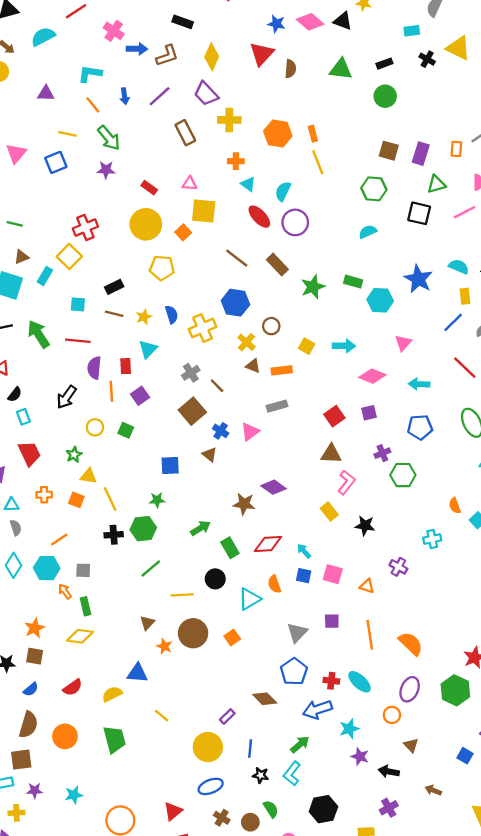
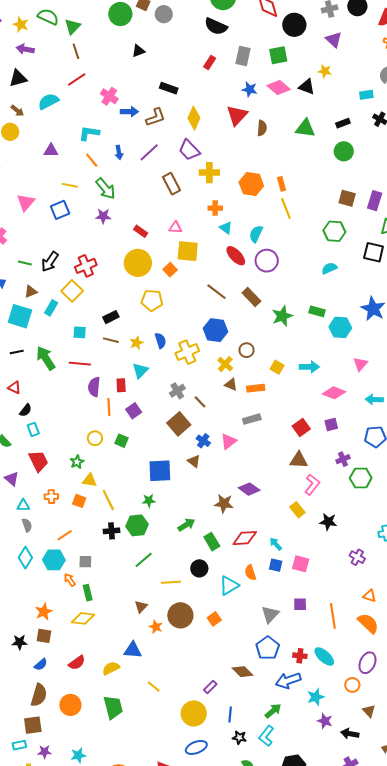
black arrow: (67, 397) -> (50, 262), moved
blue square: (170, 466) -> (160, 471), size x1.4
orange triangle: (367, 586) -> (370, 596), moved

